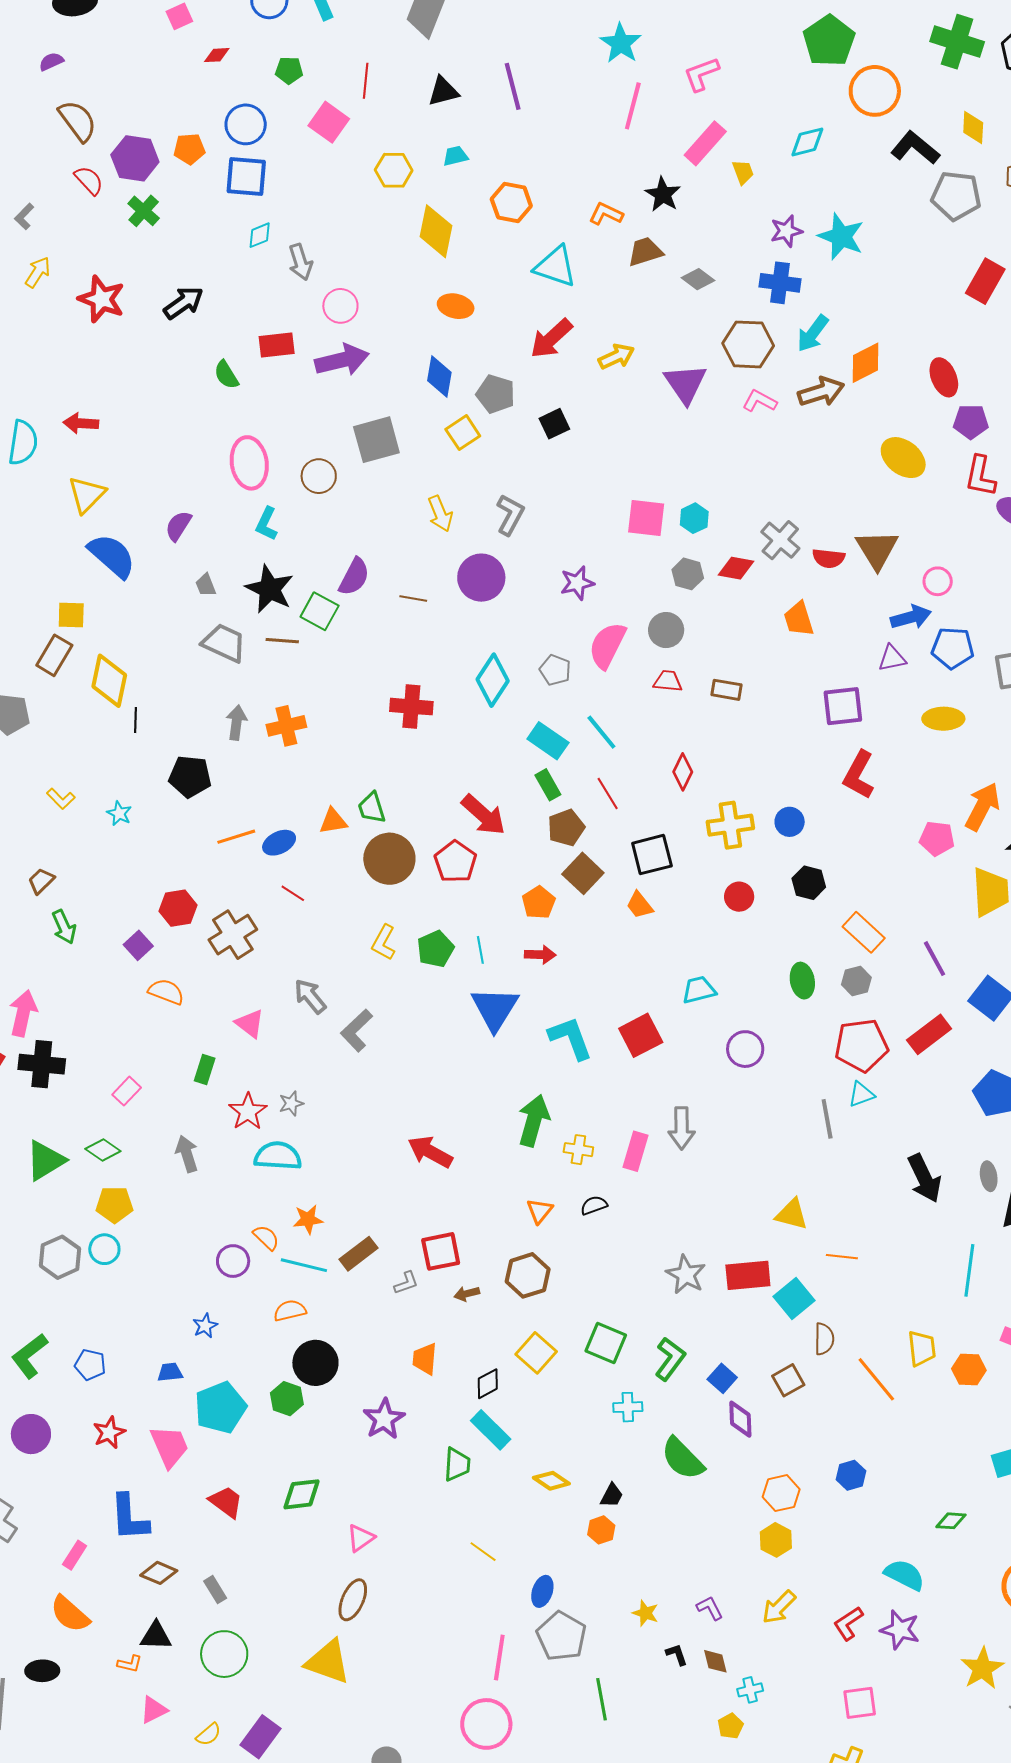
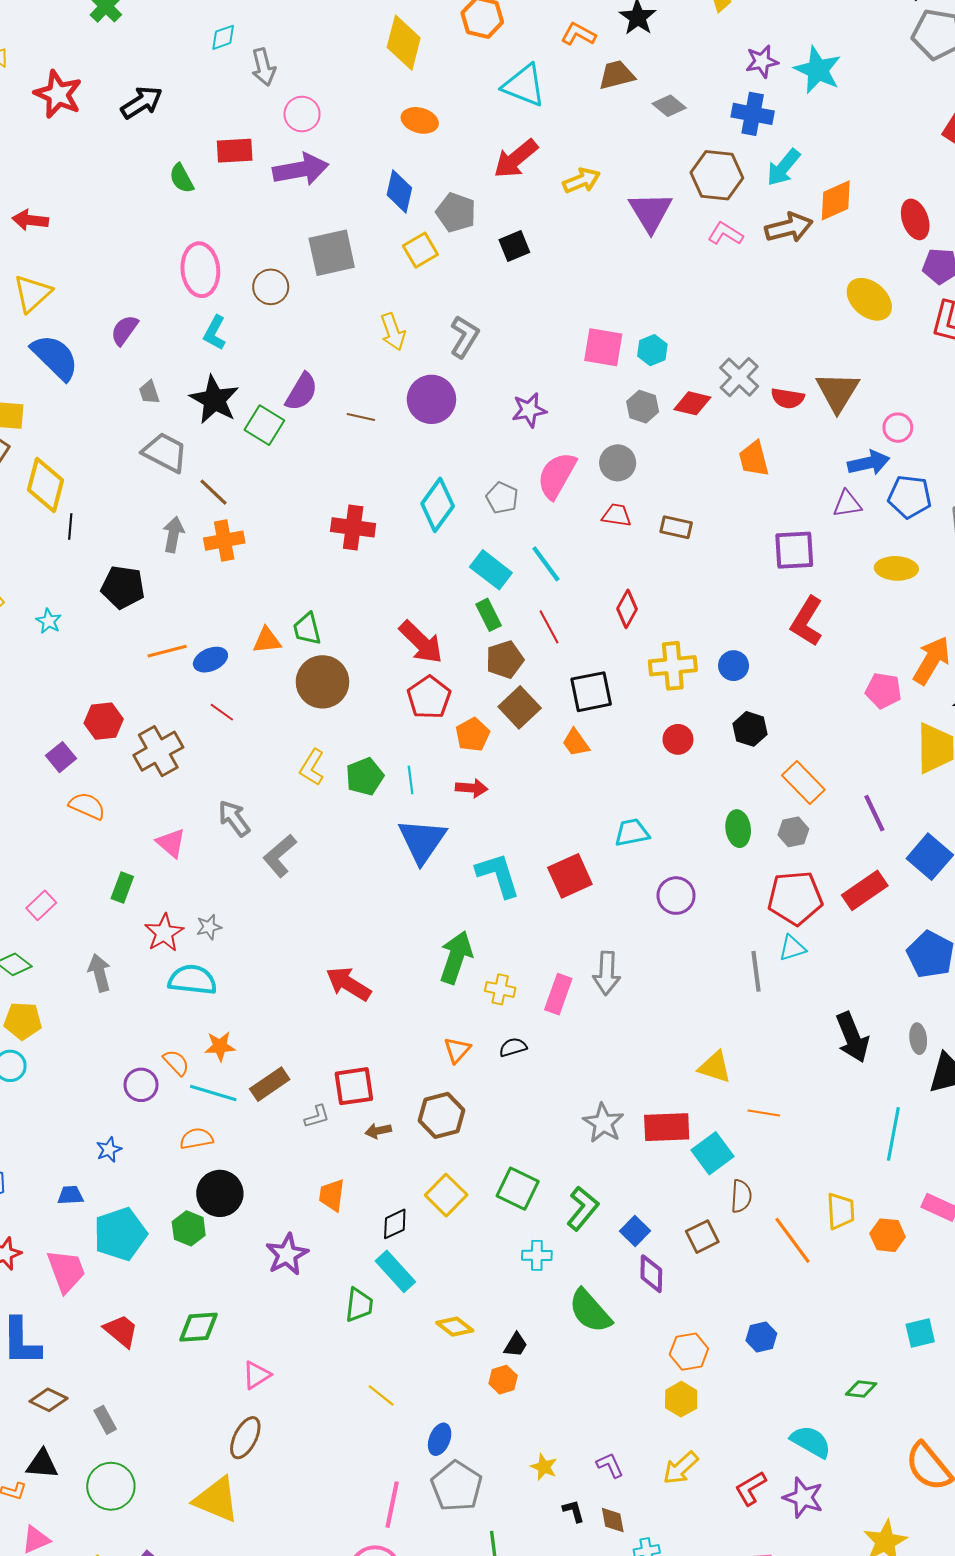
brown line: (282, 641) -> (214, 492), moved, turned 36
red pentagon: (455, 862) -> (429, 697), moved

